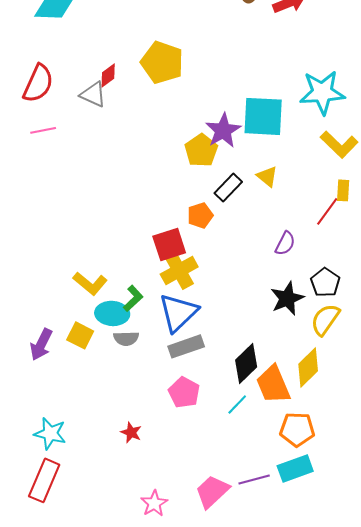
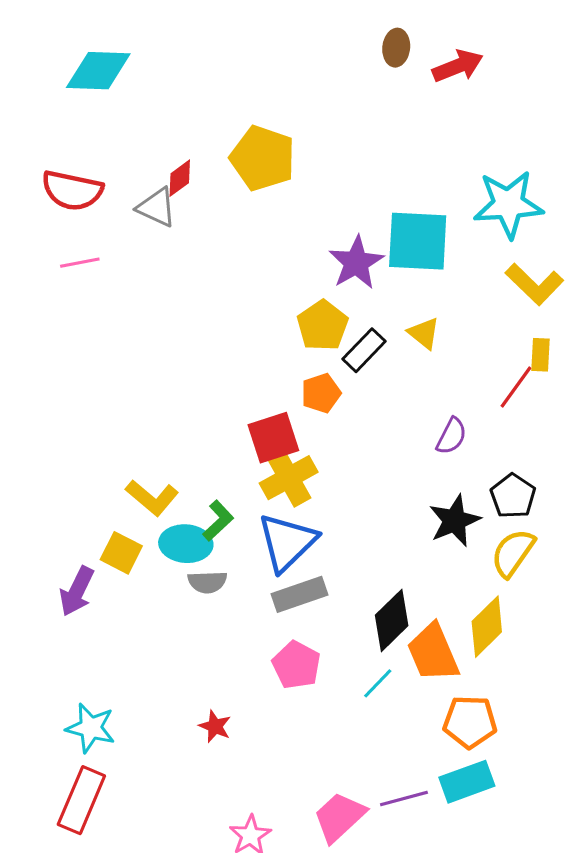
red semicircle: (38, 83) -> (72, 190), turned 78
yellow pentagon: (201, 150) -> (322, 326), moved
yellow square: (80, 335) -> (121, 553), moved

